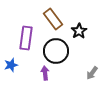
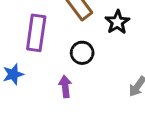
black circle: (56, 51) -> (82, 53), size x0.6

